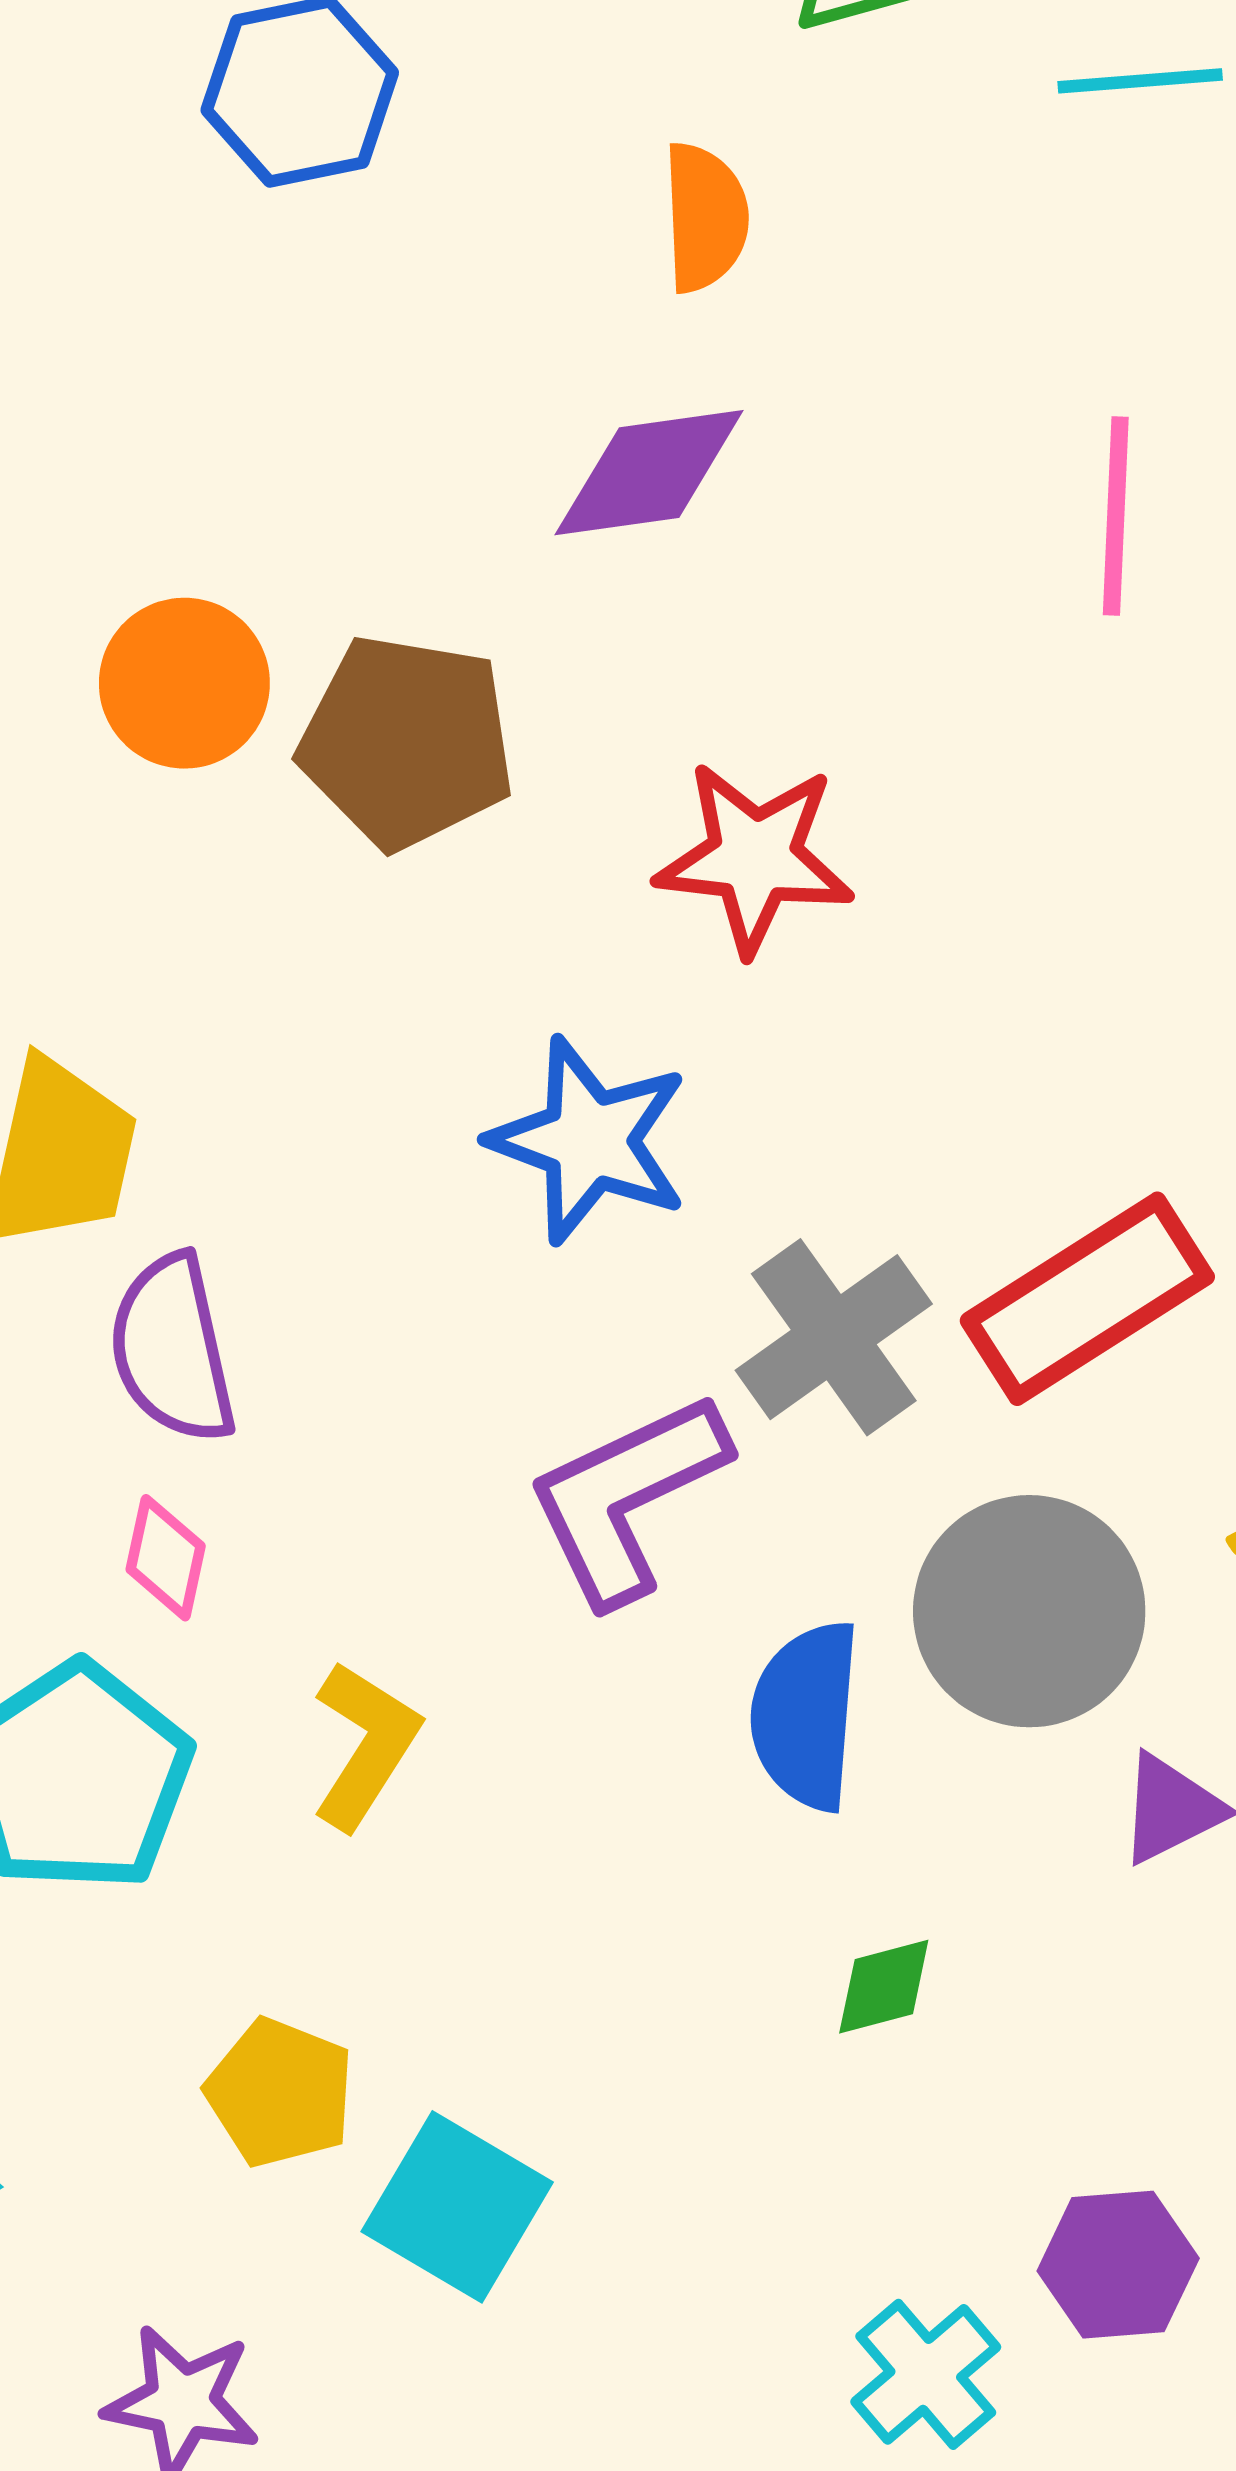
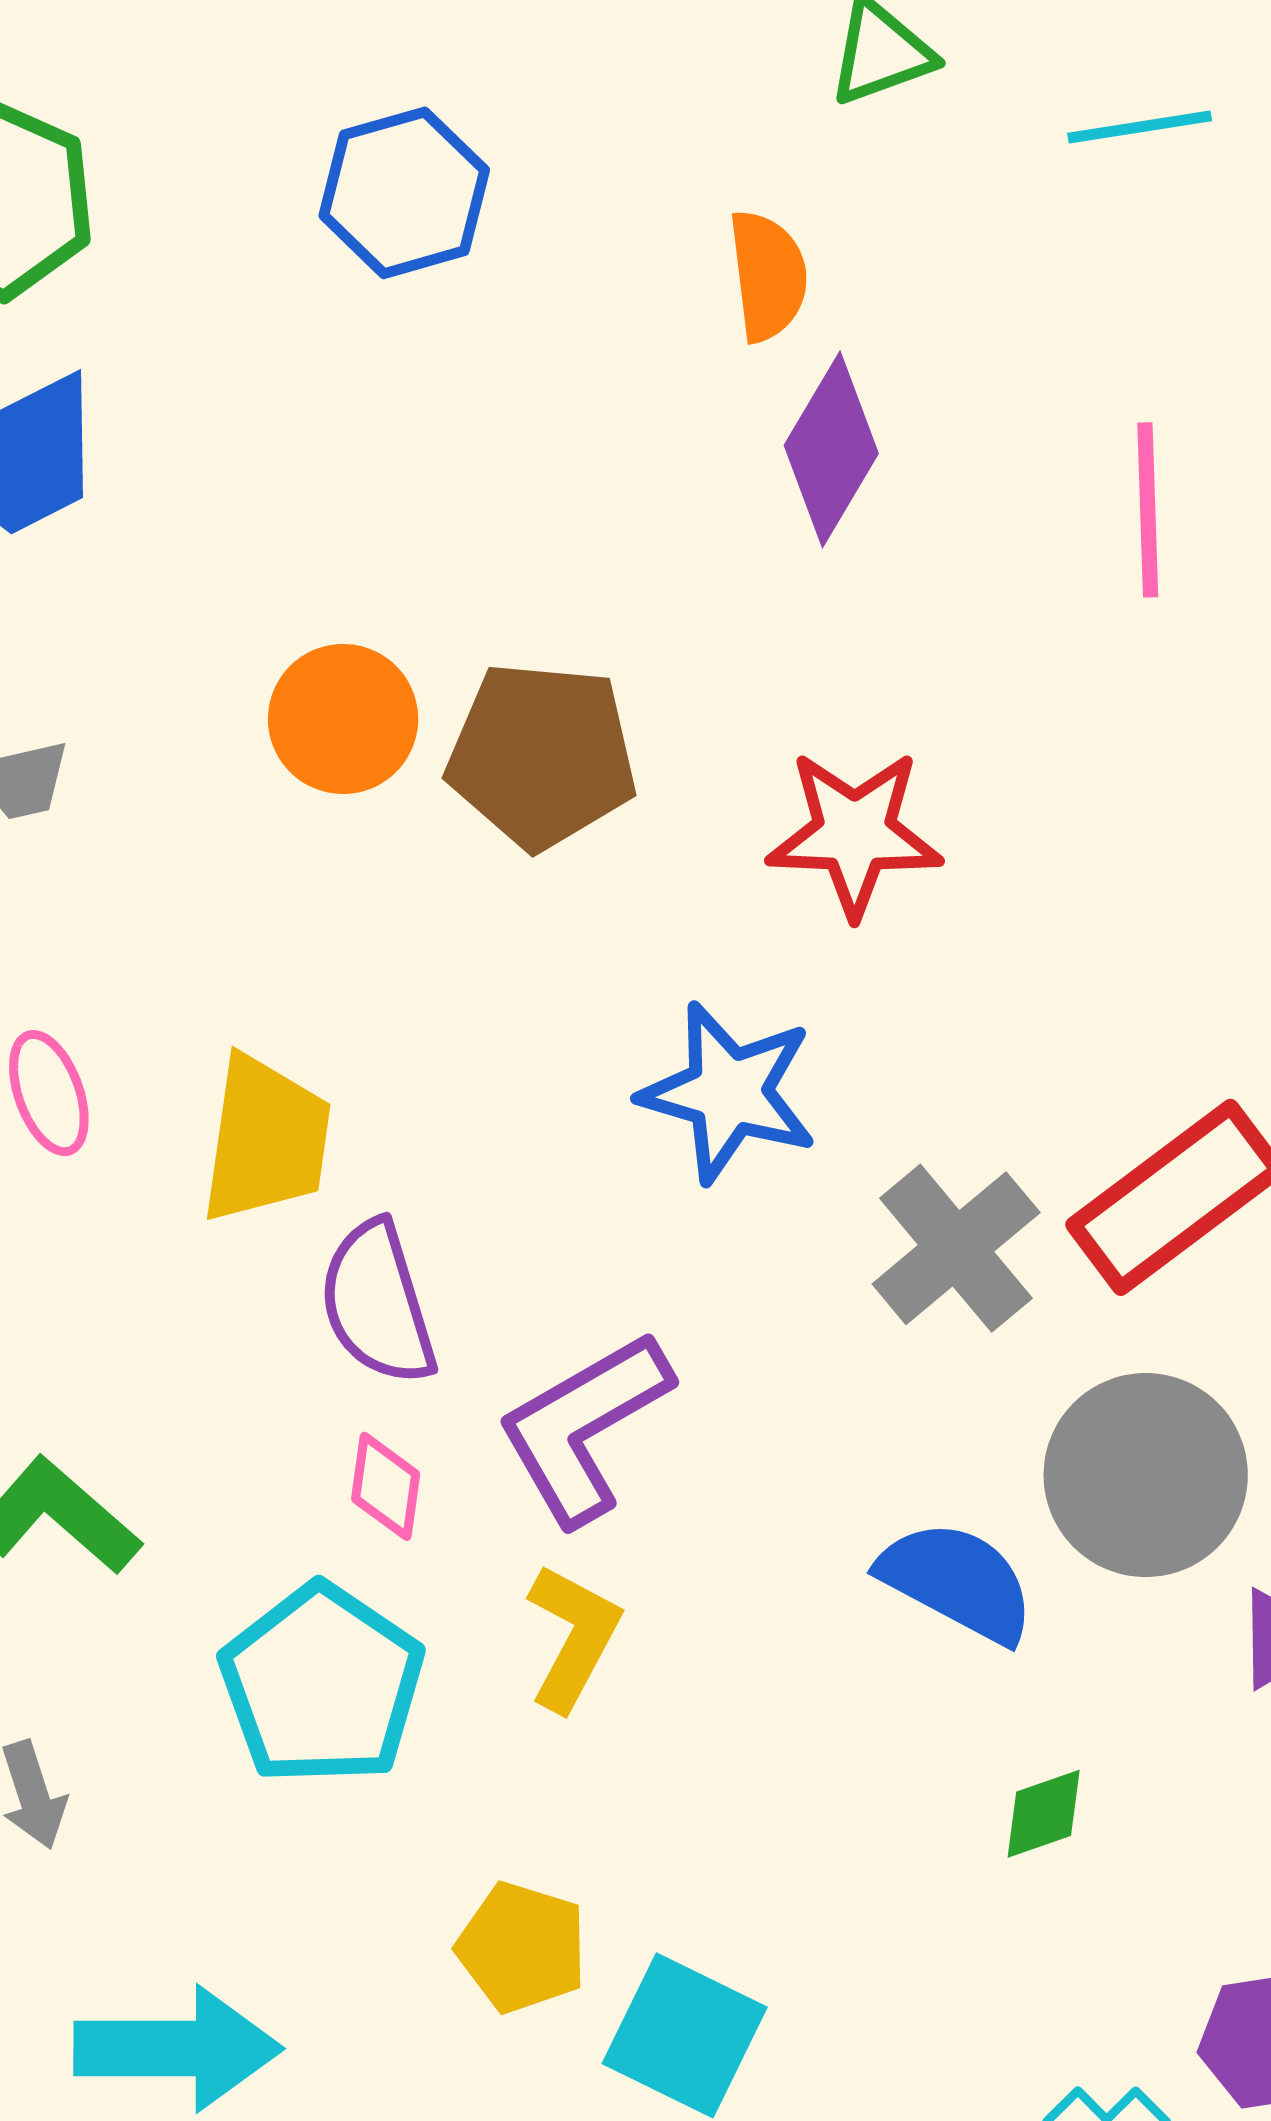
purple diamond: (649, 473) -> (831, 449), moved, turned -47
purple L-shape: (627, 1498) -> (584, 1427), moved
blue semicircle: (806, 1715) -> (957, 1581), turned 118

